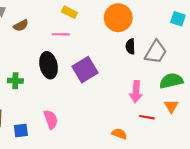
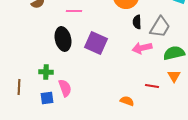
purple square: (85, 70) -> (96, 43), turned -35
green cross: (15, 81) -> (46, 72), moved
pink arrow: (136, 92) -> (142, 48), moved, turned 72
blue square: (21, 130) -> (47, 98), moved

